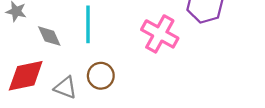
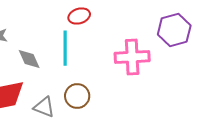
pink cross: (160, 34) -> (132, 57), turned -32

